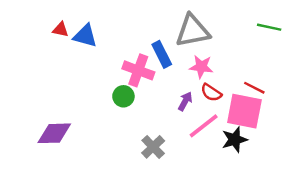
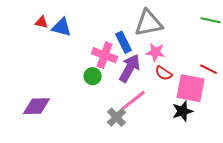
red line: (254, 88) -> (209, 69), moved
purple arrow: (185, 101) -> (130, 68), moved, size x1.8
pink line: (204, 126) -> (134, 100), moved

